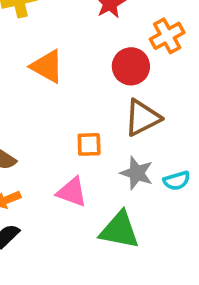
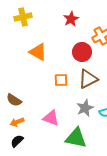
orange square: (89, 144) -> (61, 80), moved
gray star: (137, 173) -> (85, 108), turned 30

